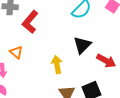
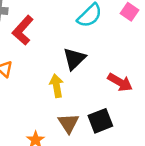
black triangle: (82, 45) -> (74, 59), moved

